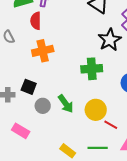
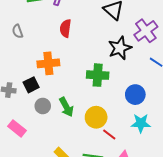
red semicircle: (36, 21) -> (66, 28), moved
orange cross: (43, 51) -> (48, 63), moved
black square: (29, 87) -> (31, 85), turned 35

